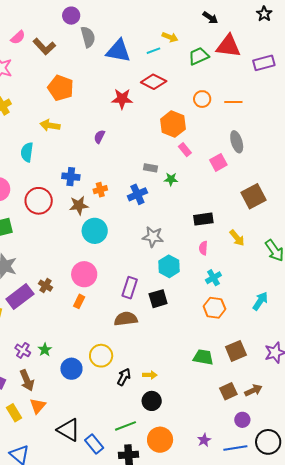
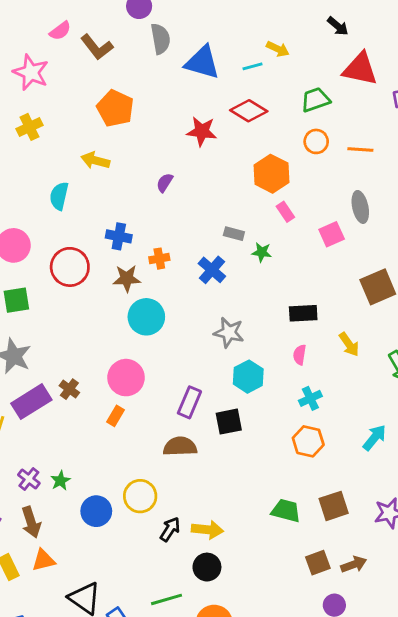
green trapezoid: (199, 56) -> (315, 100), moved
blue cross: (137, 194) -> (212, 270), turned -30
yellow arrow: (150, 375) -> (207, 530), size x1.5
orange triangle: (38, 406) -> (43, 560), turned 30

